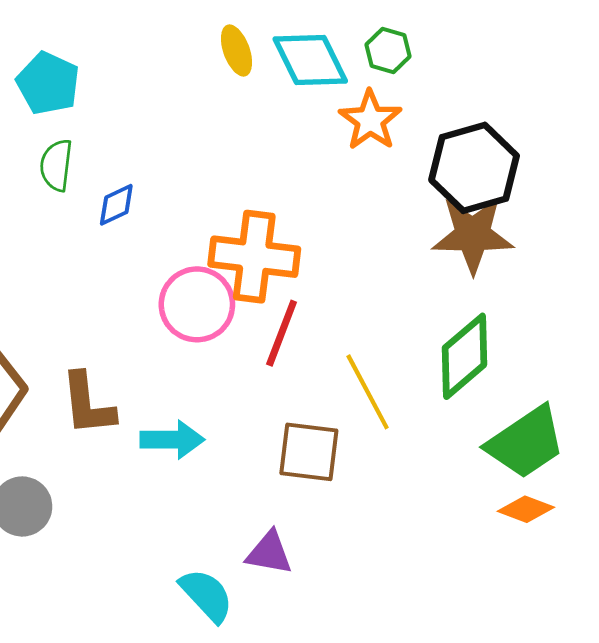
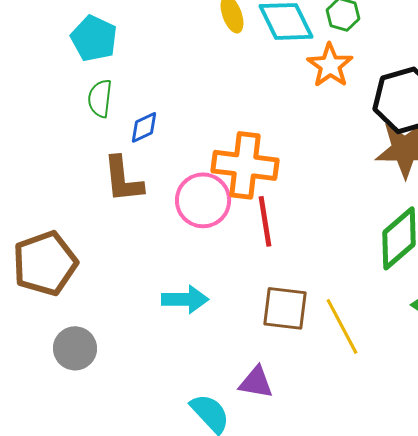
red line: (282, 333) -> (265, 221), turned -30
yellow line: (368, 392) -> (342, 326), moved
brown L-shape: (88, 404) -> (123, 179), moved

